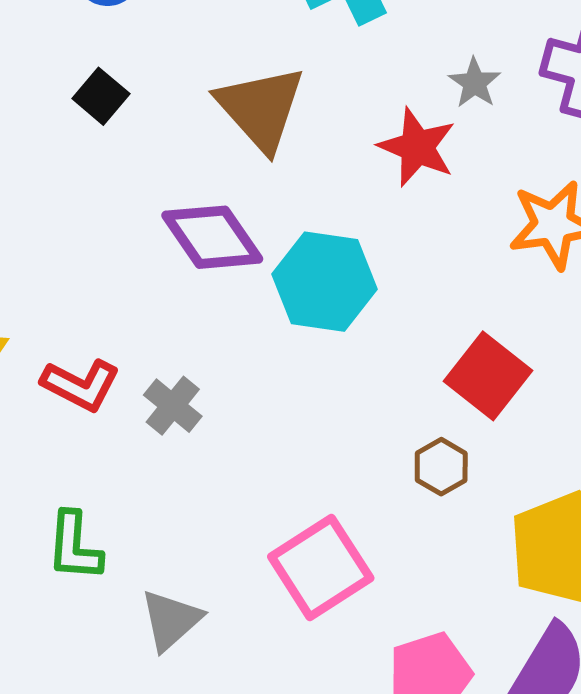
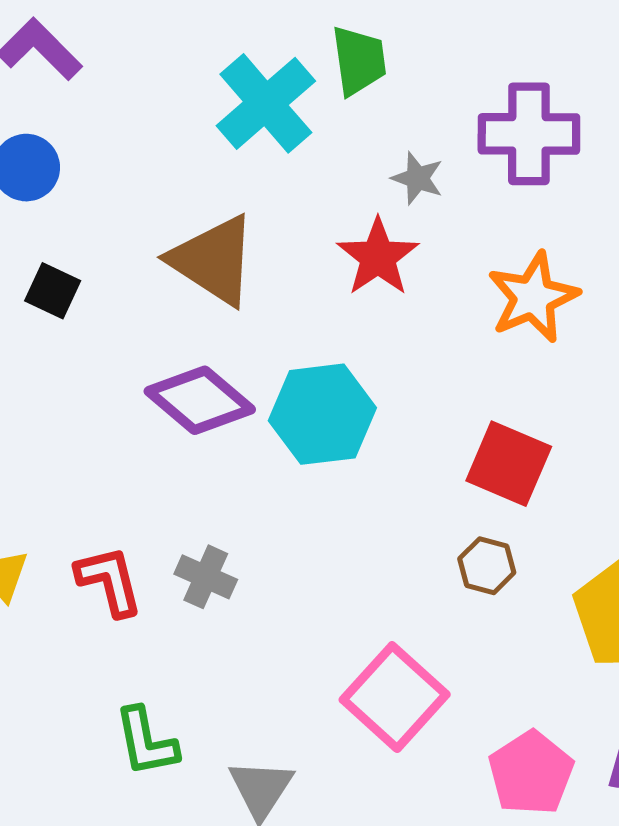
red star: (417, 147) -> (378, 257), turned 30
red L-shape: (81, 385) -> (109, 581), turned -116

